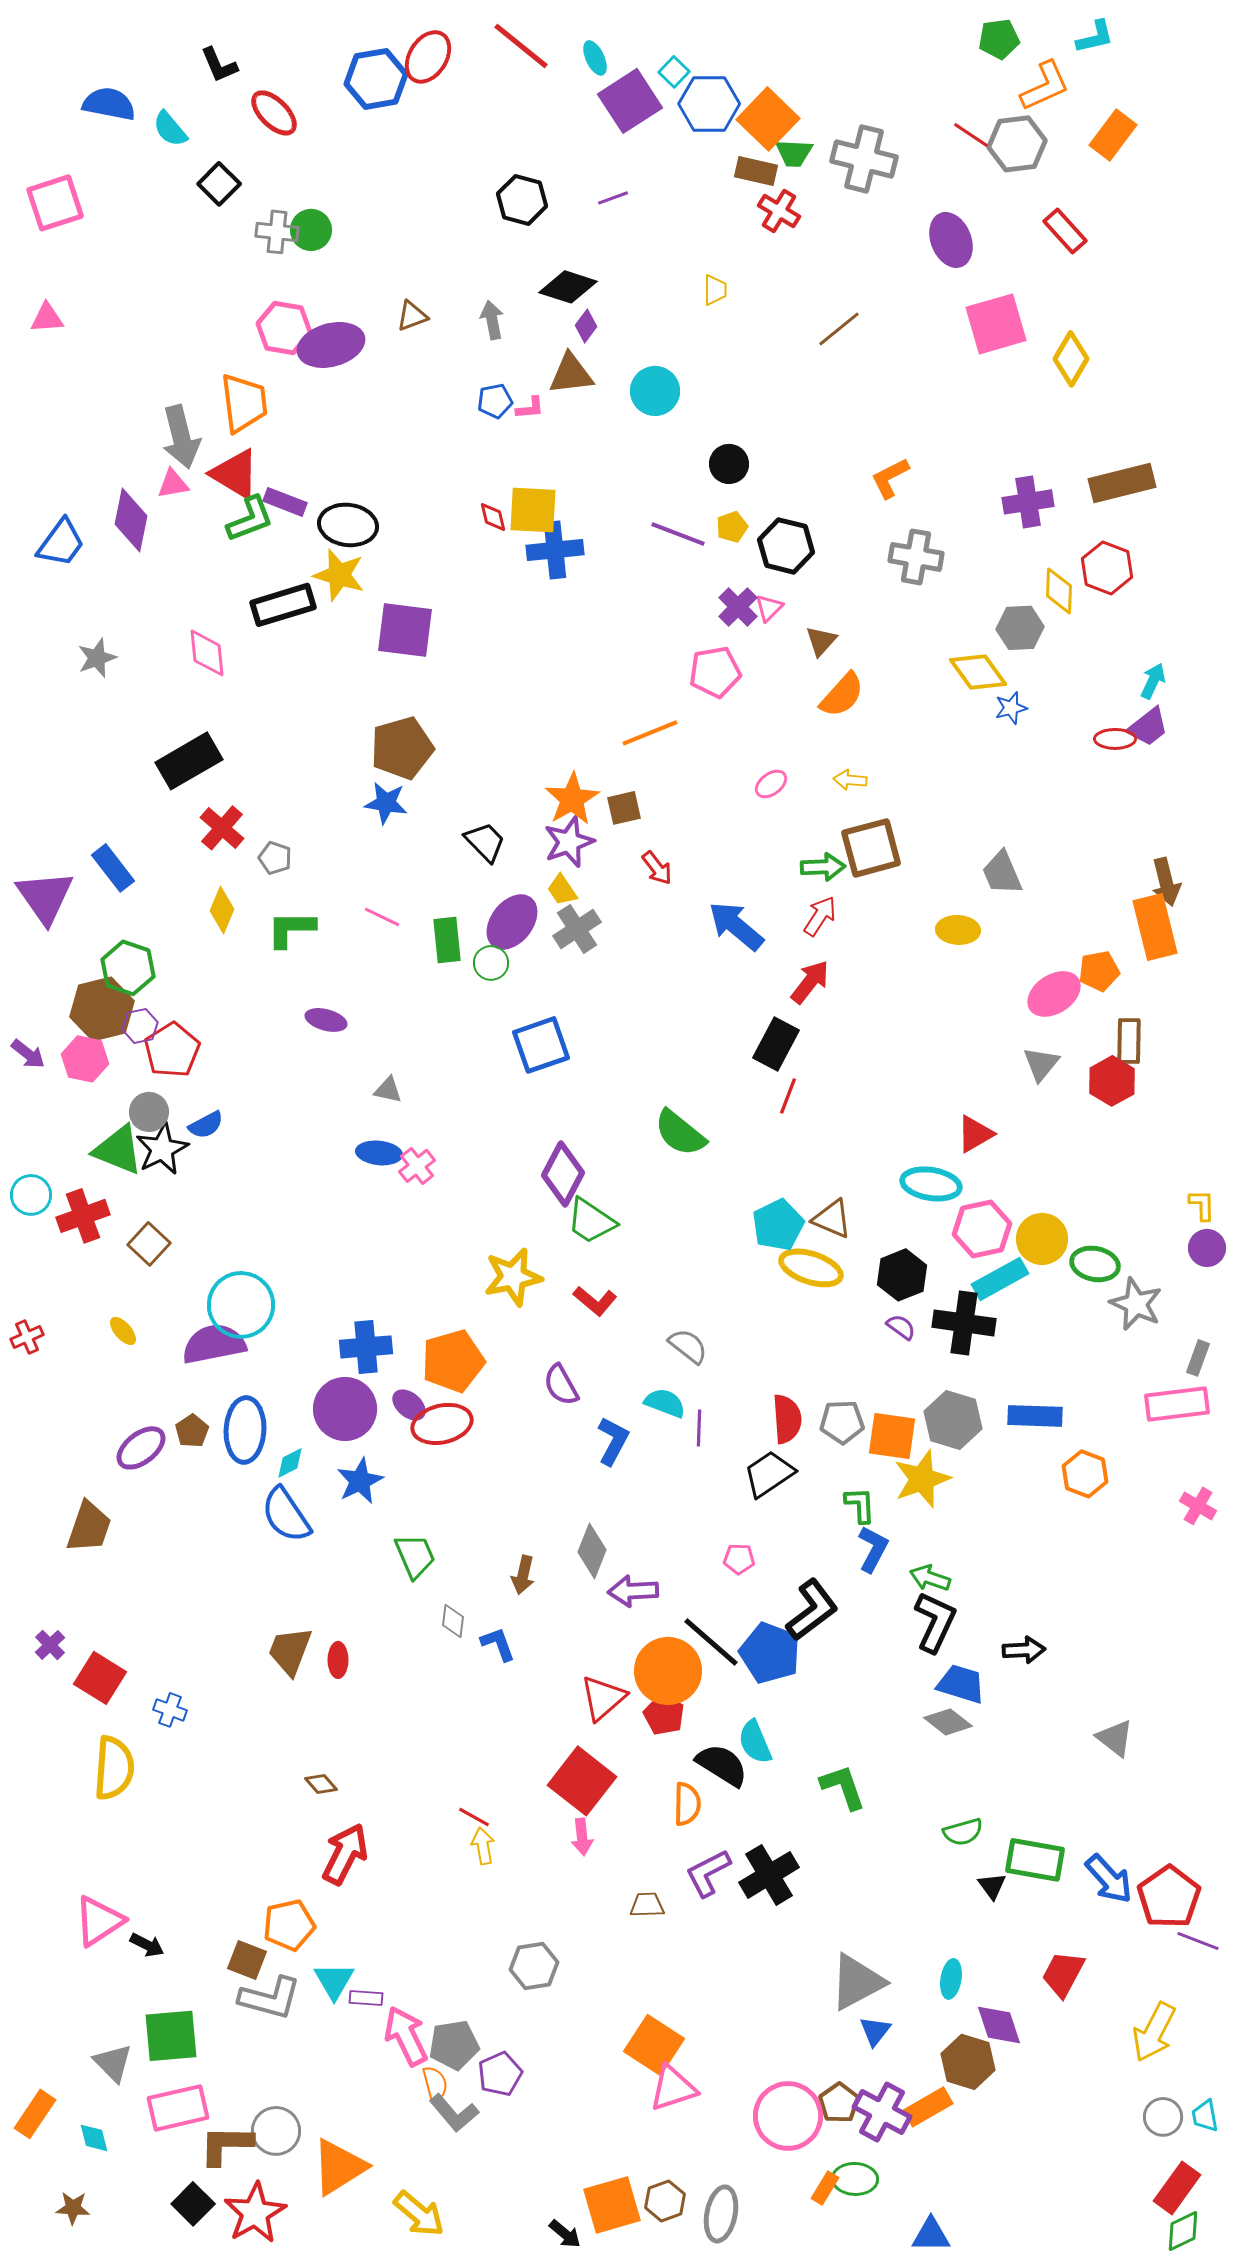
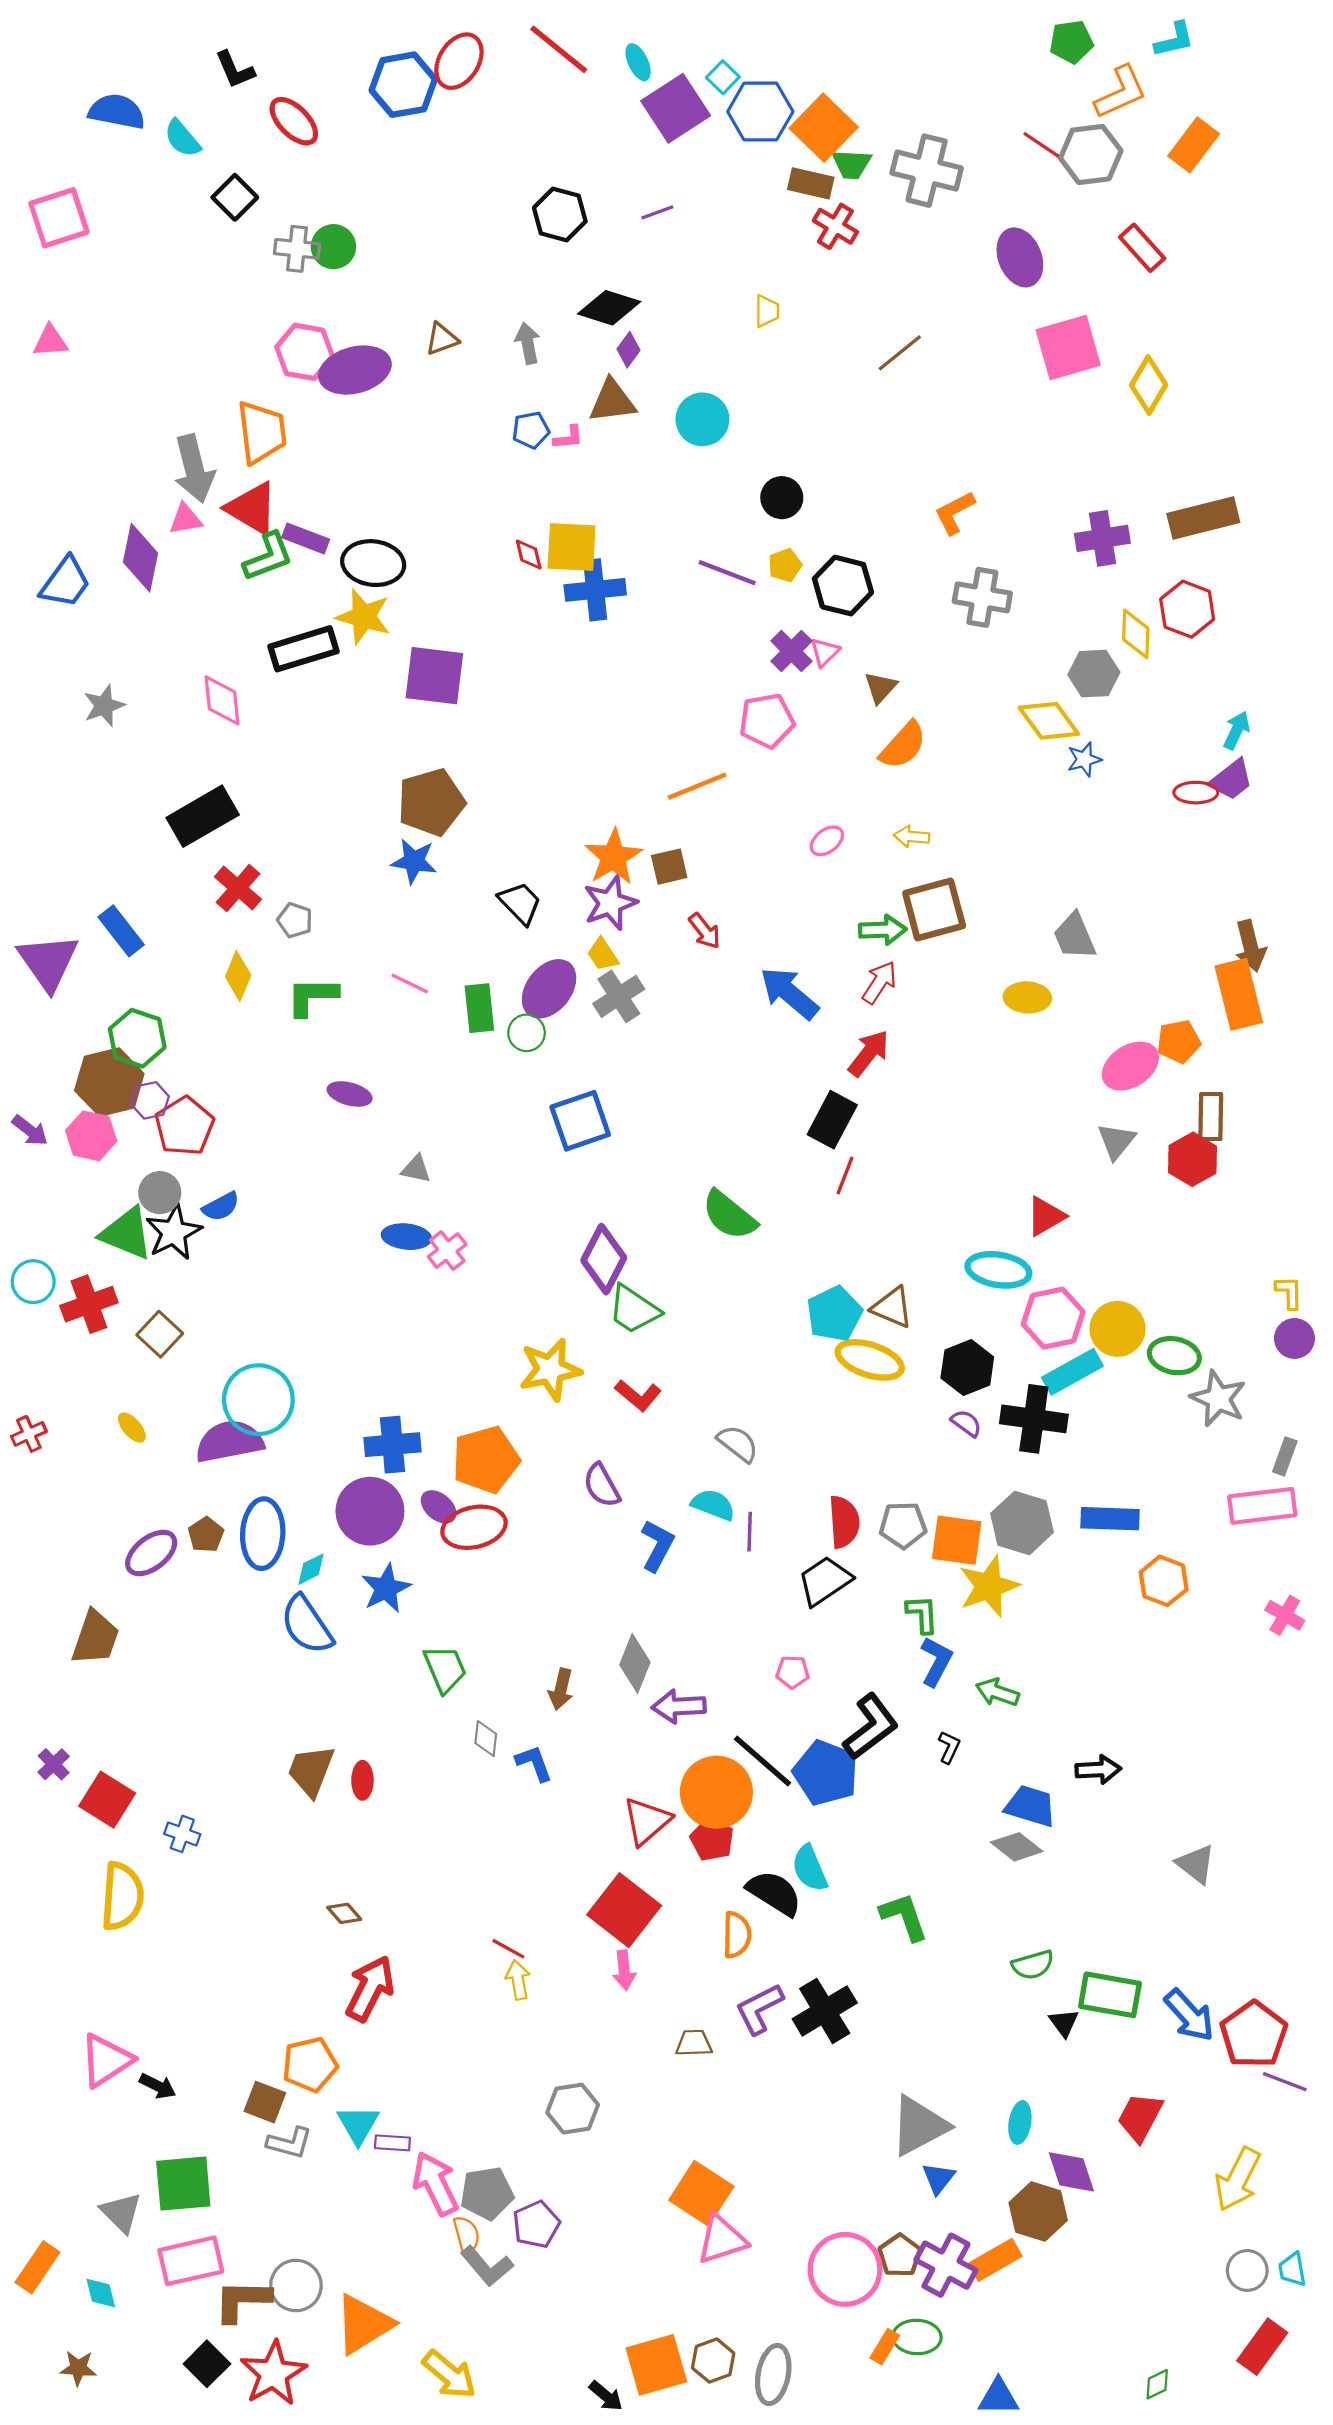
black L-shape: (935, 1622) -> (949, 1747), moved, size x0.5
gray L-shape: (270, 1998) -> (290, 2143), size x0.7
green diamond: (1183, 2231) -> (1157, 2384), moved, size x0.7

